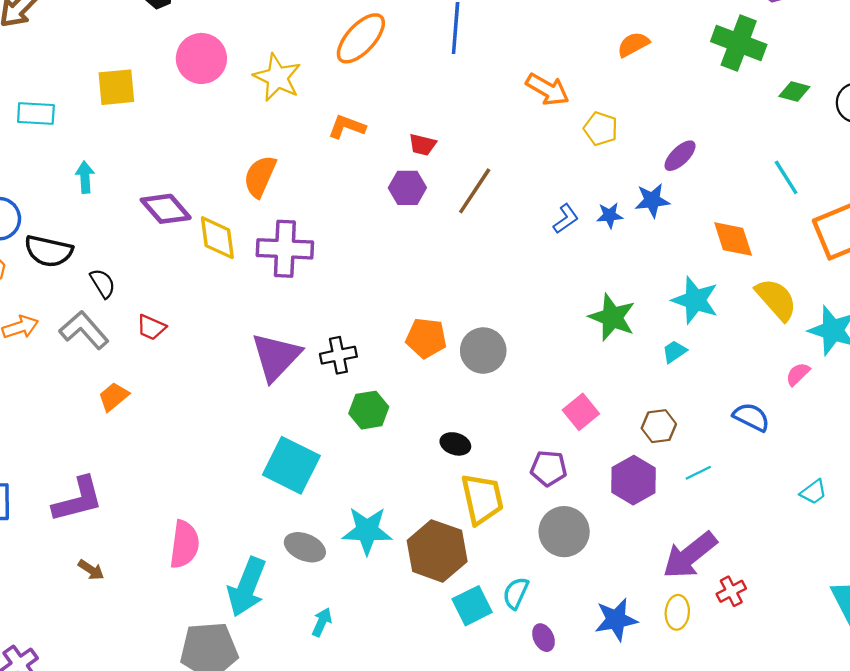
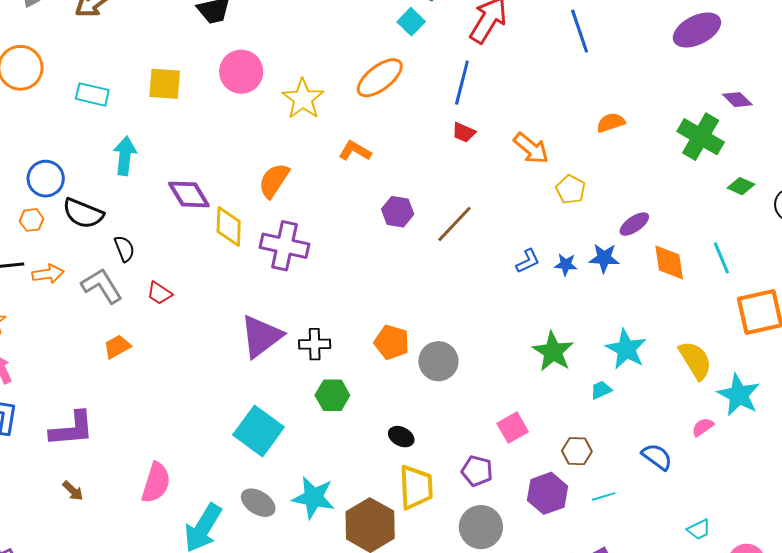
red trapezoid: (423, 145) -> (464, 132), moved
cyan arrow: (85, 177) -> (125, 156), size x1.4
orange diamond: (733, 239) -> (669, 262), moved

